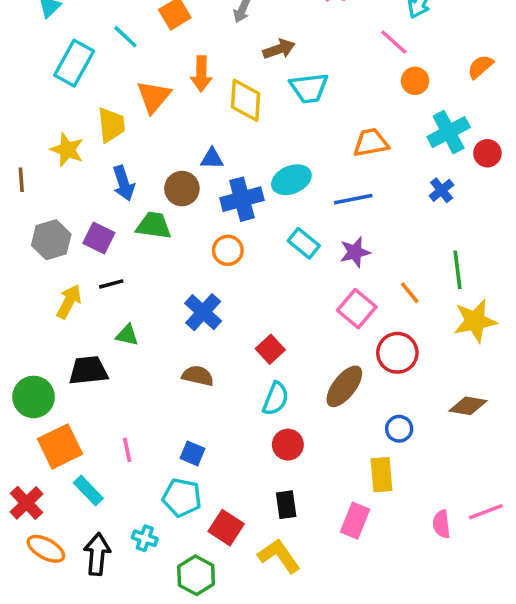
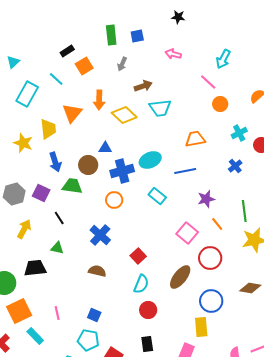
yellow diamond: (245, 100) -> (124, 115), turned -50
cyan cross: (449, 132) -> (239, 133), size x0.7
purple star: (355, 252) -> (206, 199), moved
black line: (111, 284) -> (59, 218), moved, turned 72
blue circle: (399, 429) -> (211, 301), size x1.5

